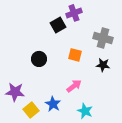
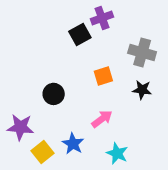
orange square: (75, 55) -> (103, 76), turned -32
black circle: (39, 59) -> (54, 94), moved

